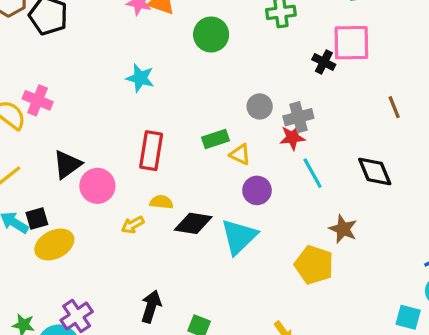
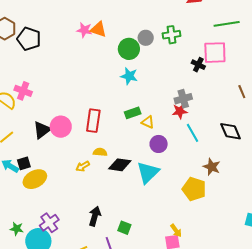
cyan star: (140, 78) -> (129, 76), moved
gray circle: (260, 106) -> (146, 38), moved
pink circle: (97, 186) -> (61, 127), moved

